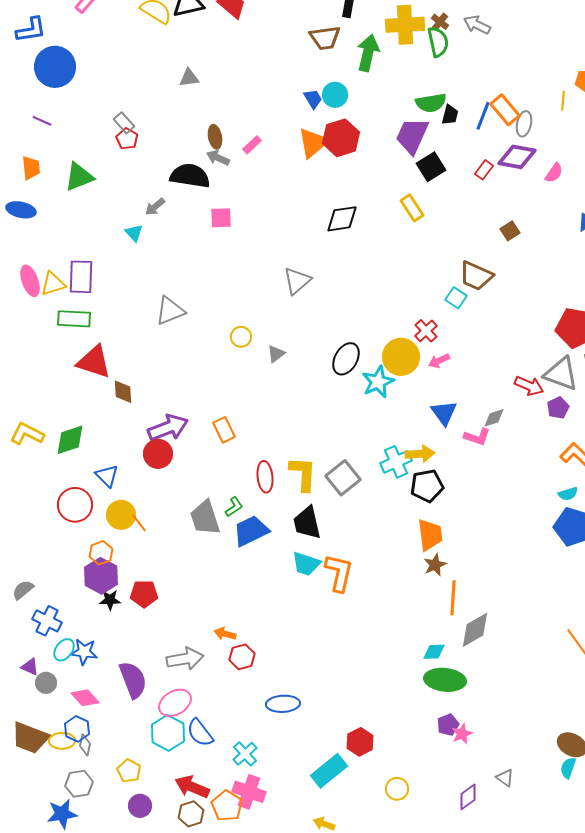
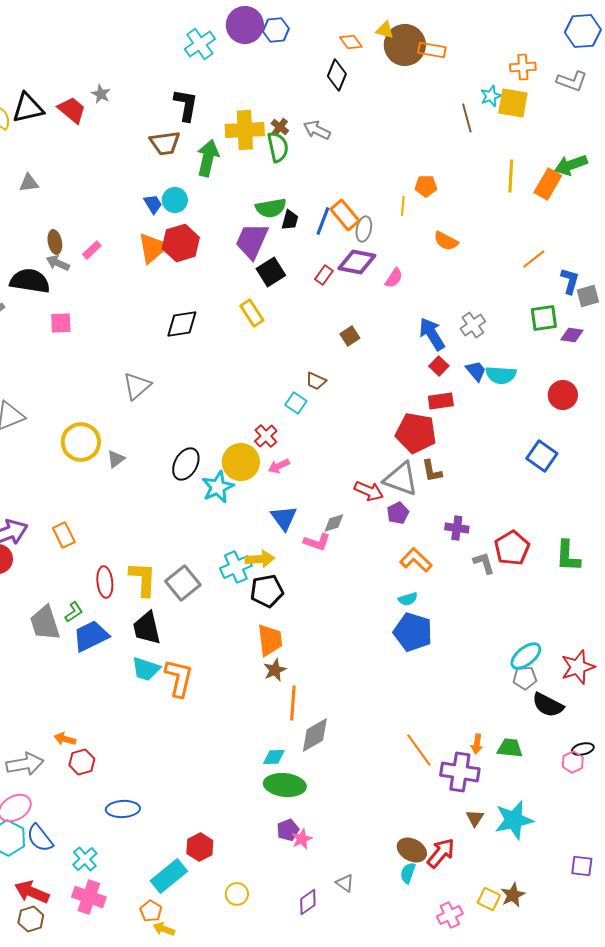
brown trapezoid: (476, 276) -> (316, 381), size x0.6
yellow circle: (241, 337) -> (81, 442), size x1.8
orange pentagon: (227, 806) -> (151, 911), moved, size x0.7

